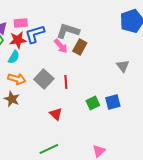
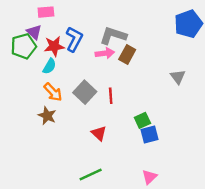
pink rectangle: (21, 23) -> (46, 12), moved
blue L-shape: (35, 34) -> (74, 39), turned 135
pink arrow: (61, 46) -> (105, 53), turned -56
orange arrow: (17, 79) -> (53, 92), turned 30
blue square: (113, 102) -> (150, 135), moved

